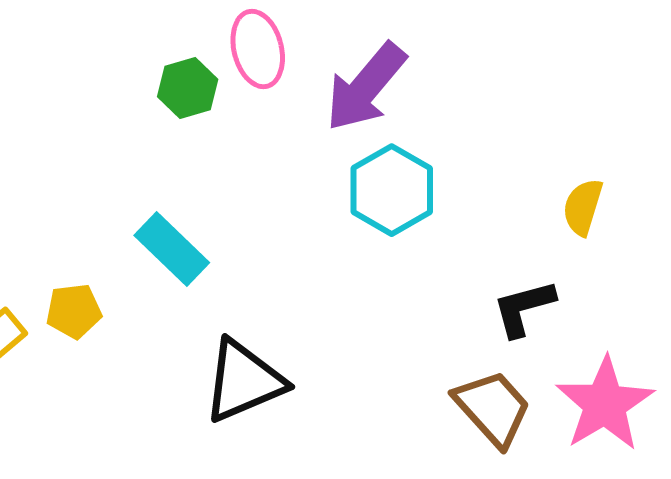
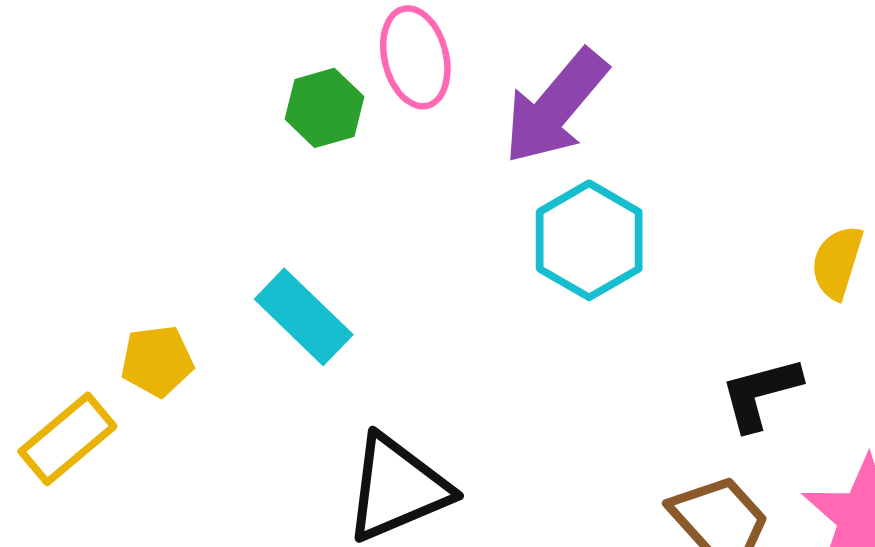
yellow pentagon: (74, 311) -> (157, 361), moved

